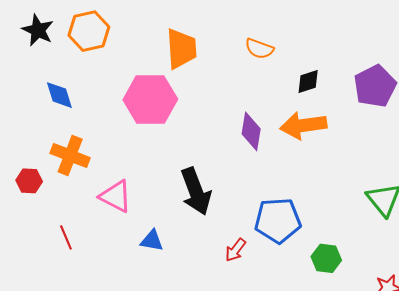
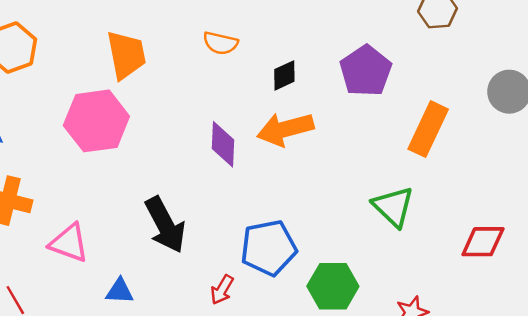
green hexagon: (326, 258) -> (333, 286), size x1.4

